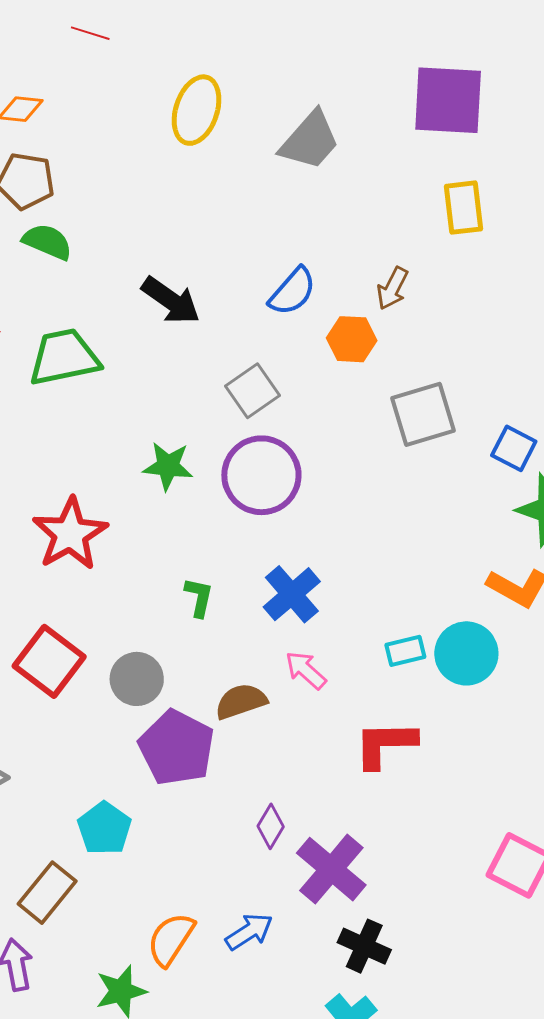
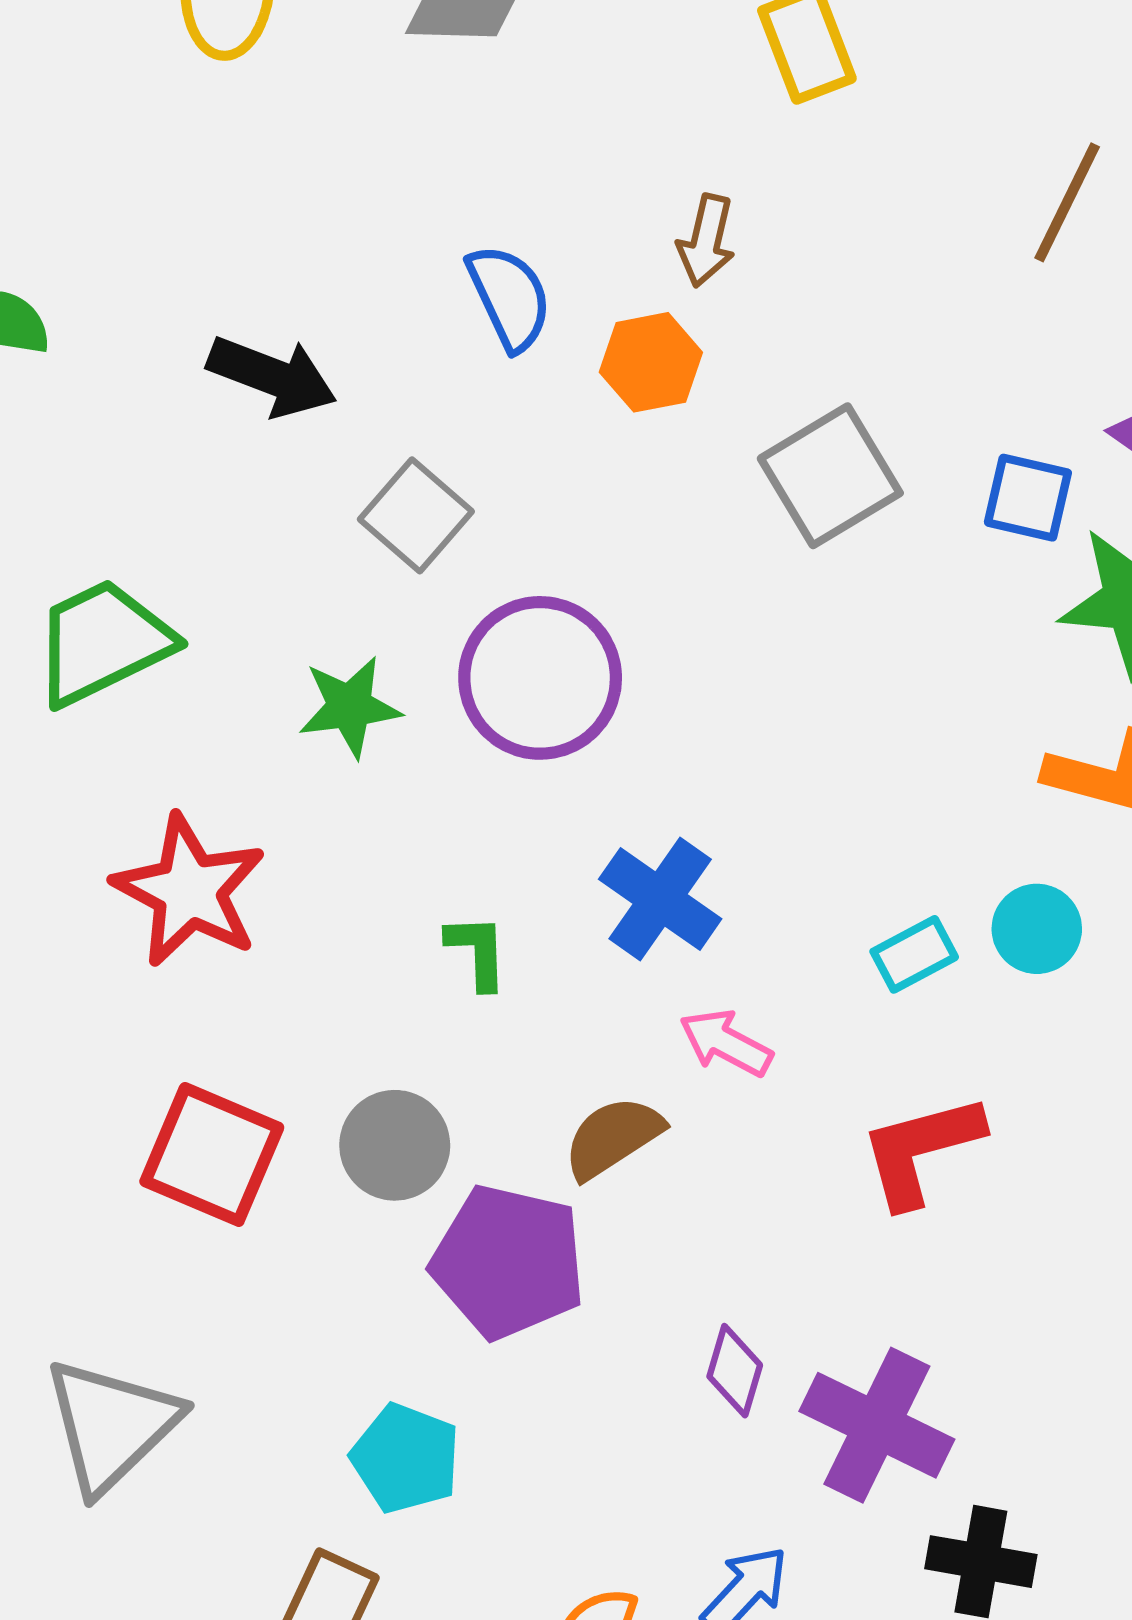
blue semicircle: (292, 292) -> (509, 297), turned -52
green trapezoid: (64, 357) -> (103, 642), moved
gray square: (253, 391) -> (416, 515), moved
cyan circle: (466, 653) -> (1037, 929), size x0.7

